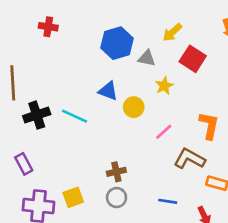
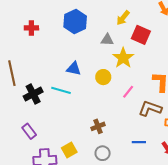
blue hexagon: (117, 43) -> (75, 22), moved
yellow star: (164, 86) -> (123, 58), size x1.5
blue triangle: (108, 91) -> (74, 69), moved
gray circle: (117, 198) -> (103, 153), moved

